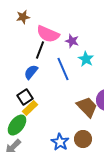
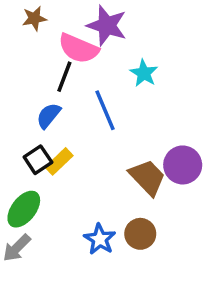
purple star: (72, 41) -> (107, 26), moved, size x1.6
cyan star: (86, 59) -> (144, 73), moved
yellow rectangle: (30, 108) -> (59, 161), moved

